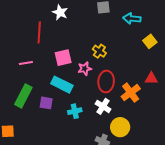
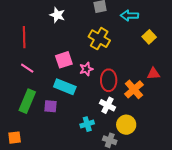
red line: (39, 33) -> (24, 37), moved
yellow cross: (99, 51) -> (99, 39), moved, size x1.5
pink line: (26, 63) -> (27, 68), turned 48
cyan cross: (75, 111) -> (87, 124), moved

